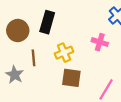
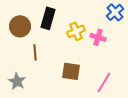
yellow cross: (64, 53) -> (76, 31), moved
gray star: (15, 75) -> (17, 81), moved

